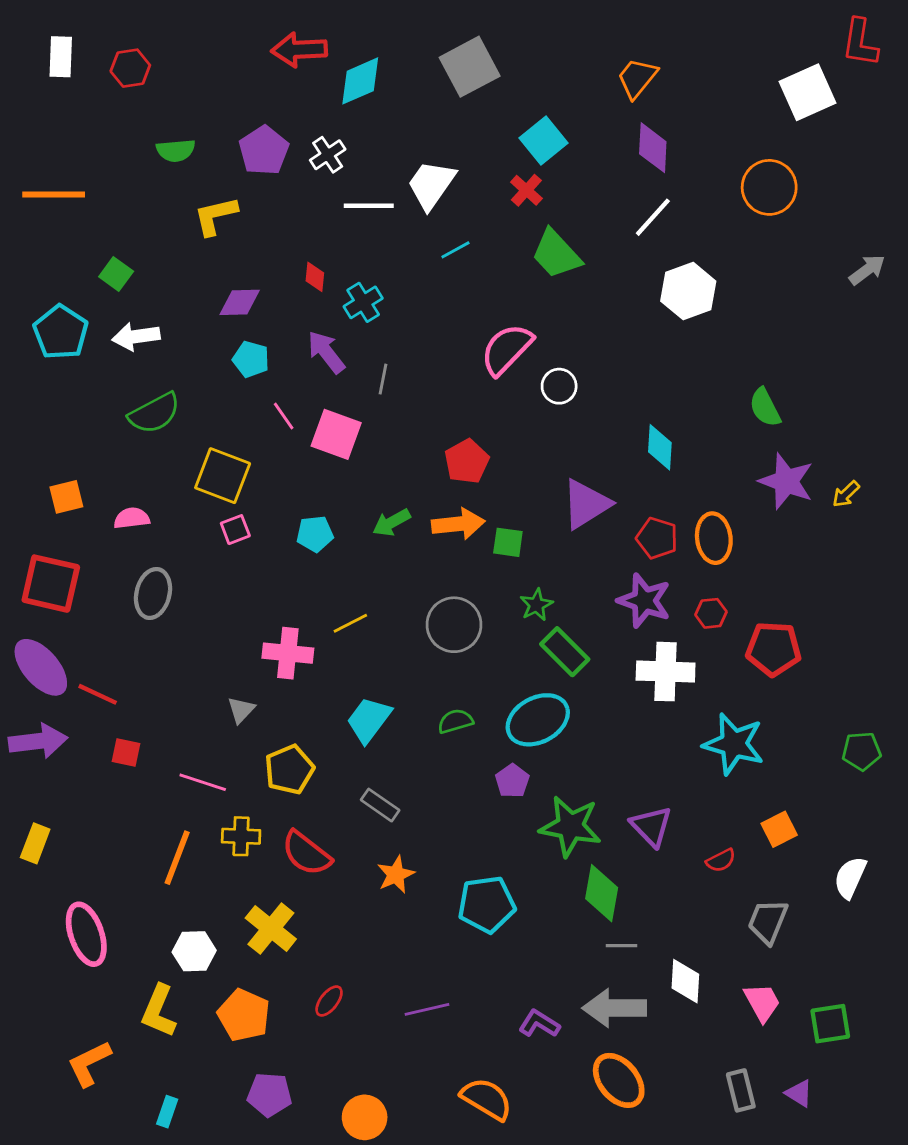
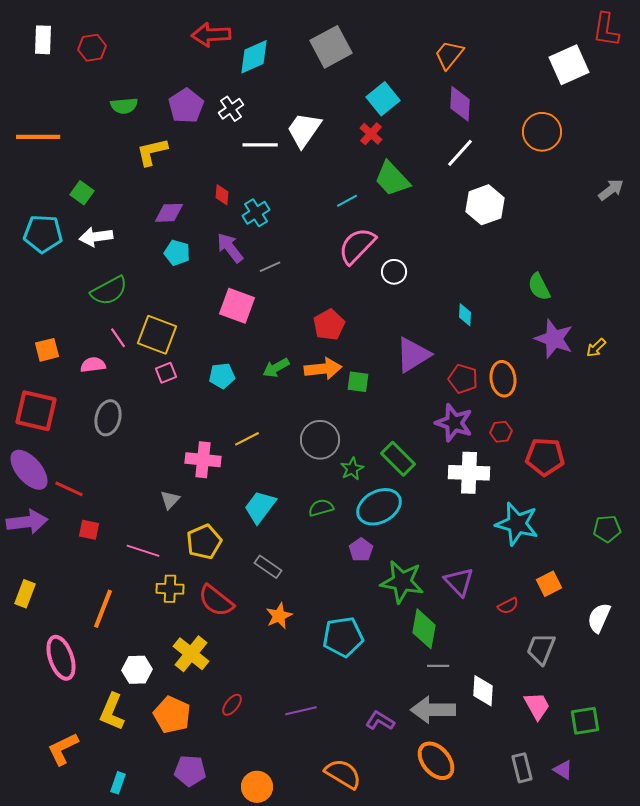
cyan line: (455, 250) -> (347, 201), moved
cyan pentagon: (61, 332) -> (43, 234), turned -30
gray line: (383, 379) -> (270, 267), turned 55
pink line: (284, 416) -> (118, 338), moved
cyan diamond: (660, 447) -> (465, 315), size x0.7
green star: (536, 605) -> (352, 469), moved
orange line: (177, 858) -> (103, 609), moved

